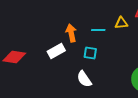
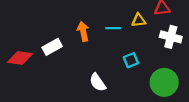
white rectangle: (56, 51) -> (52, 47), moved
cyan square: (90, 53) -> (131, 60), moved, turned -32

